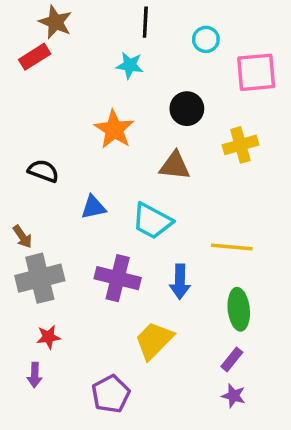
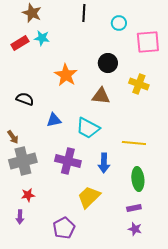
red rectangle: (35, 57) -> (20, 43), moved
cyan star: (130, 65) -> (42, 38), moved
yellow cross: (240, 145) -> (139, 84), turned 36
purple rectangle: (232, 359) -> (134, 208), turned 40

